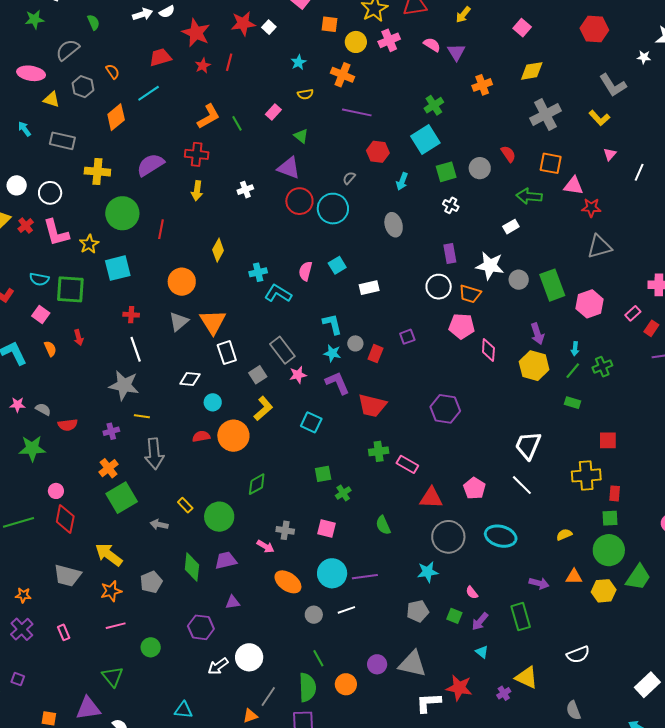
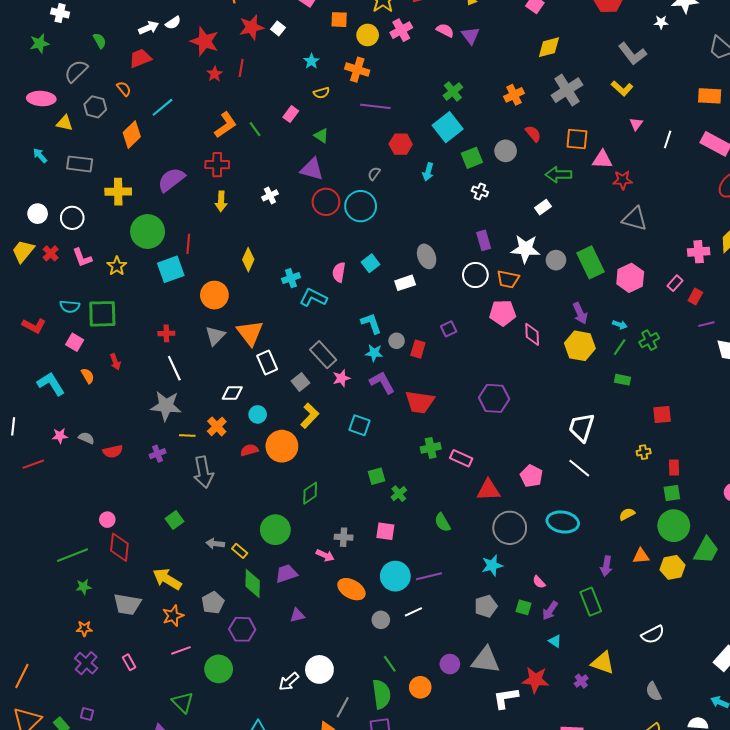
red trapezoid: (160, 57) -> (140, 58), moved
orange cross: (482, 85) -> (514, 95), moved
gray ellipse: (394, 225) -> (427, 256), moved
pink L-shape: (56, 233) -> (82, 258), size x0.7
gray triangle: (599, 247) -> (635, 219), turned 36
cyan square: (118, 268) -> (171, 269), moved
cyan arrow: (575, 349) -> (620, 325), turned -72
green star: (32, 448) -> (84, 587), moved, size x0.6
orange cross: (109, 468) -> (217, 426), moved
yellow cross: (586, 475) -> (644, 452), size x0.5
green square: (122, 498) -> (175, 520), size x0.6
yellow rectangle: (185, 505) -> (240, 551), moved
purple arrow: (539, 583) -> (606, 566), turned 90
purple hexagon: (201, 627) -> (242, 629), moved
green circle: (151, 647) -> (219, 669), size x1.4

